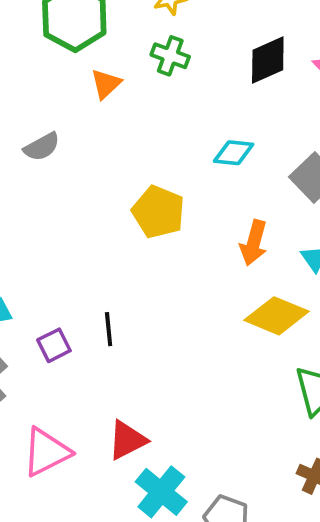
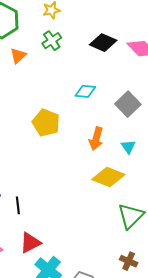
green cross: (170, 56) -> (52, 41), turned 36
black diamond: (268, 60) -> (103, 43), turned 48
black line: (109, 329) -> (18, 205), moved

